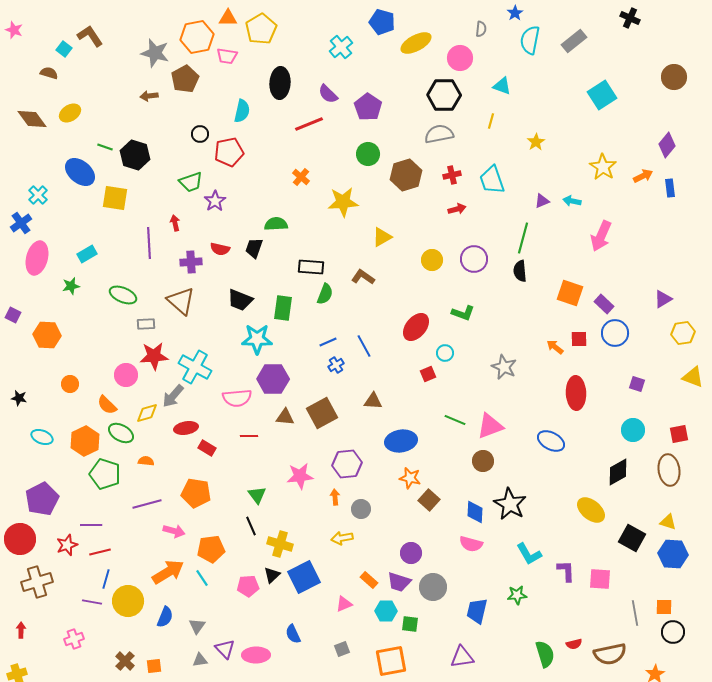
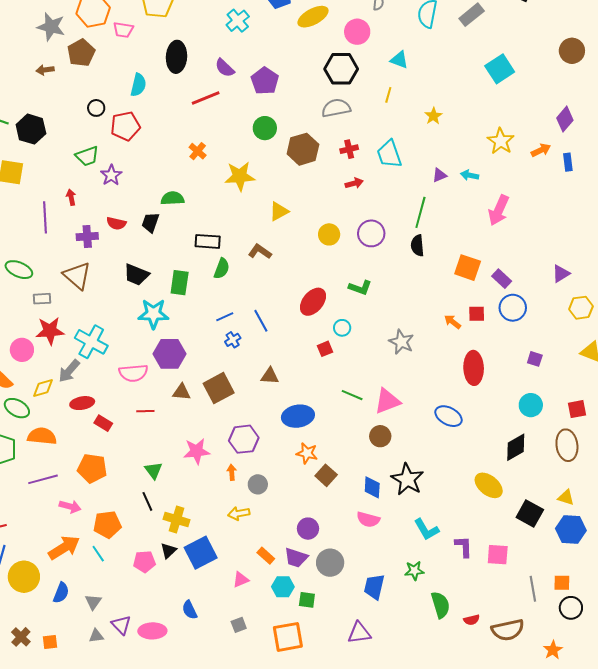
orange semicircle: (146, 461) -> (42, 436), size x1.8
green semicircle: (545, 654) -> (440, 605), moved

